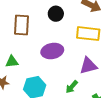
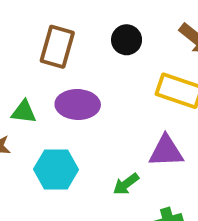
purple ellipse: (52, 51) -> (78, 104), moved

